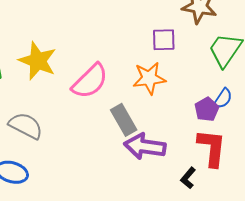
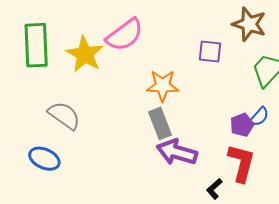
orange star: (149, 78) -> (163, 86), moved
pink semicircle: (90, 81) -> (125, 35), moved

